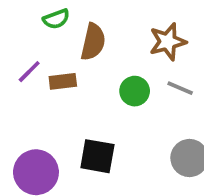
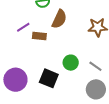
gray line: (180, 88) -> (95, 66), moved
green circle: (135, 91) -> (71, 63), moved

